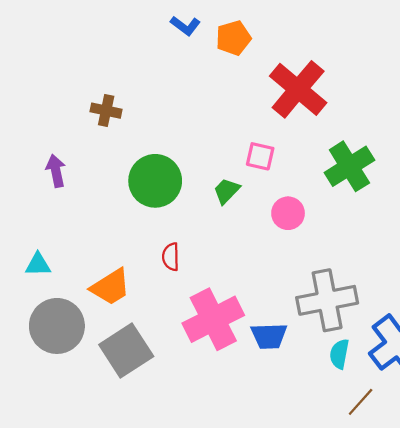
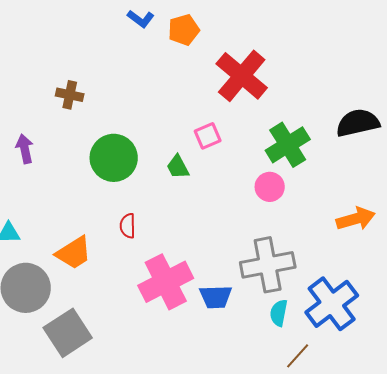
pink square: (260, 156) -> (208, 136), turned -36
green trapezoid: (227, 191) -> (178, 167), turned -72
pink circle: (288, 213) -> (270, 187), moved
gray square: (126, 351) -> (68, 333), moved

